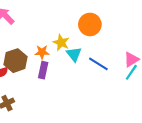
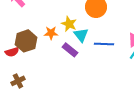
blue line: (98, 64) -> (104, 44), turned -30
purple rectangle: (43, 70) -> (70, 50), moved, turned -63

